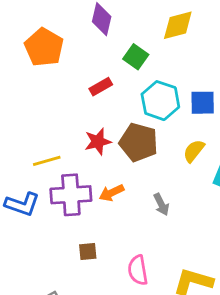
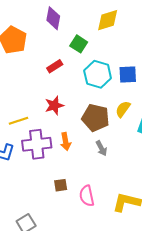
brown pentagon: (139, 142) -> (96, 118), moved
orange arrow: (112, 193) -> (66, 142), turned -72
brown square: (88, 252) -> (61, 185), moved

